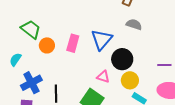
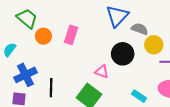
gray semicircle: (134, 24) -> (140, 29), moved
blue triangle: (102, 40) -> (117, 16), moved
yellow circle: (130, 80) -> (154, 45), moved

